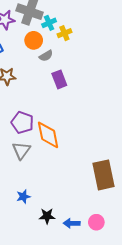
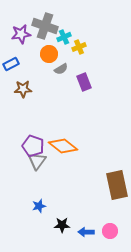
purple rectangle: (59, 79) -> (84, 82), moved
purple pentagon: (22, 123) -> (33, 146), moved
orange diamond: (48, 135) -> (63, 146), turned -40

